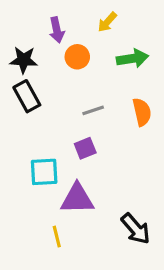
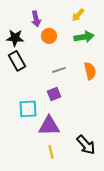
yellow arrow: (107, 22) -> (78, 15), moved
yellow line: (57, 237) -> (51, 152), moved

